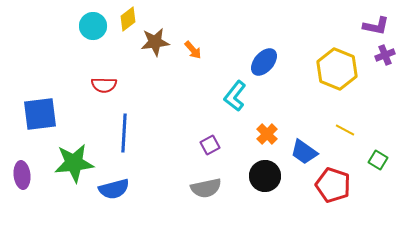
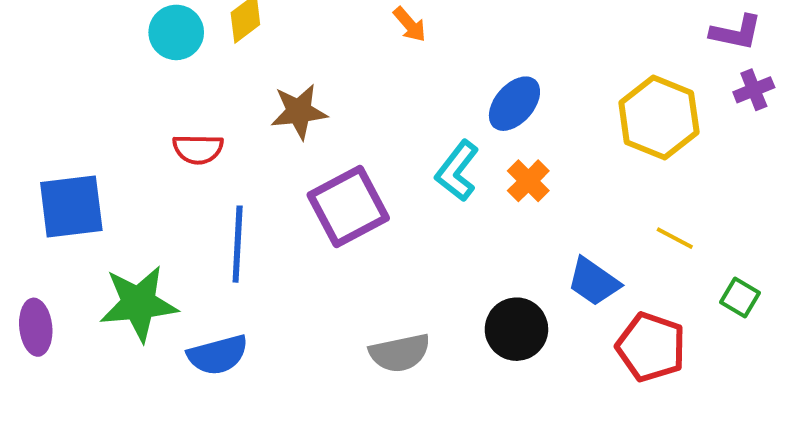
brown star: (155, 42) -> (299, 112), moved
orange arrow: (193, 50) -> (410, 24), moved
orange cross: (267, 134) -> (528, 181), moved
purple square: (210, 145) -> (348, 206), moved, size x2.0

